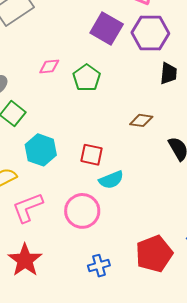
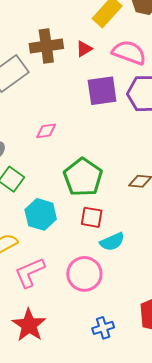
purple square: (107, 28) -> (102, 91), turned -36
green pentagon: (87, 78) -> (83, 177), moved, size x1.4

